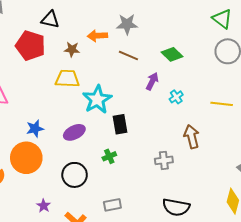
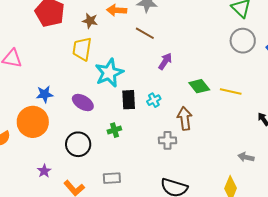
green diamond: (172, 54) -> (199, 86), moved
yellow trapezoid: (67, 79) -> (82, 49), turned -90
cyan cross: (176, 97) -> (154, 100), moved
purple ellipse: (74, 132) -> (83, 103), turned 50
brown arrow: (192, 137) -> (185, 118), moved

